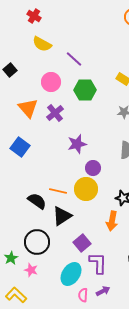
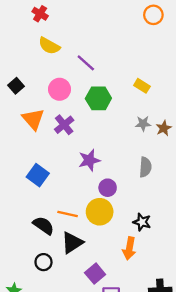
black square: (10, 70) -> (16, 86), moved
blue square: (20, 147) -> (38, 175), moved
black circle: (37, 242) -> (43, 262), moved, size x0.6

